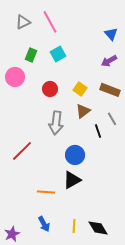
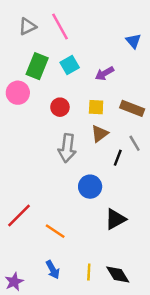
green rectangle: (31, 55) -> (37, 66), size x1.5
purple arrow: (109, 61) -> (104, 73), moved
yellow square: (80, 89) -> (96, 107), turned -32
black line: (98, 131) -> (118, 158), turned 40
red line: (22, 151) -> (19, 215), moved
black triangle: (72, 180) -> (115, 219), moved
orange line: (46, 192) -> (55, 231), turned 30

